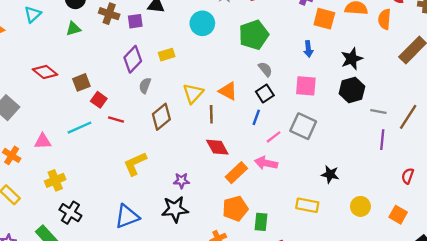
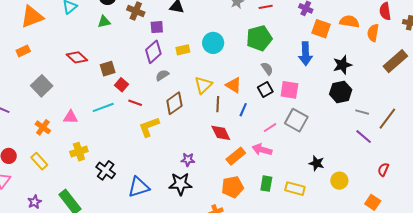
purple square: (135, 21) -> (157, 27), moved
cyan circle: (202, 23) -> (213, 43), moved
blue arrow: (308, 49) -> (306, 54), size x1.6
gray semicircle: (145, 86) -> (162, 75), turned 32
pink square: (306, 86) -> (289, 90), moved
blue line: (256, 117) -> (243, 110), moved
purple line: (382, 140) -> (364, 137), turned -60
yellow L-shape: (135, 164) -> (149, 127), moved
yellow circle: (360, 206) -> (339, 181), moved
black cross: (70, 213) -> (106, 170), moved
green rectangle: (261, 222) -> (266, 184), moved

